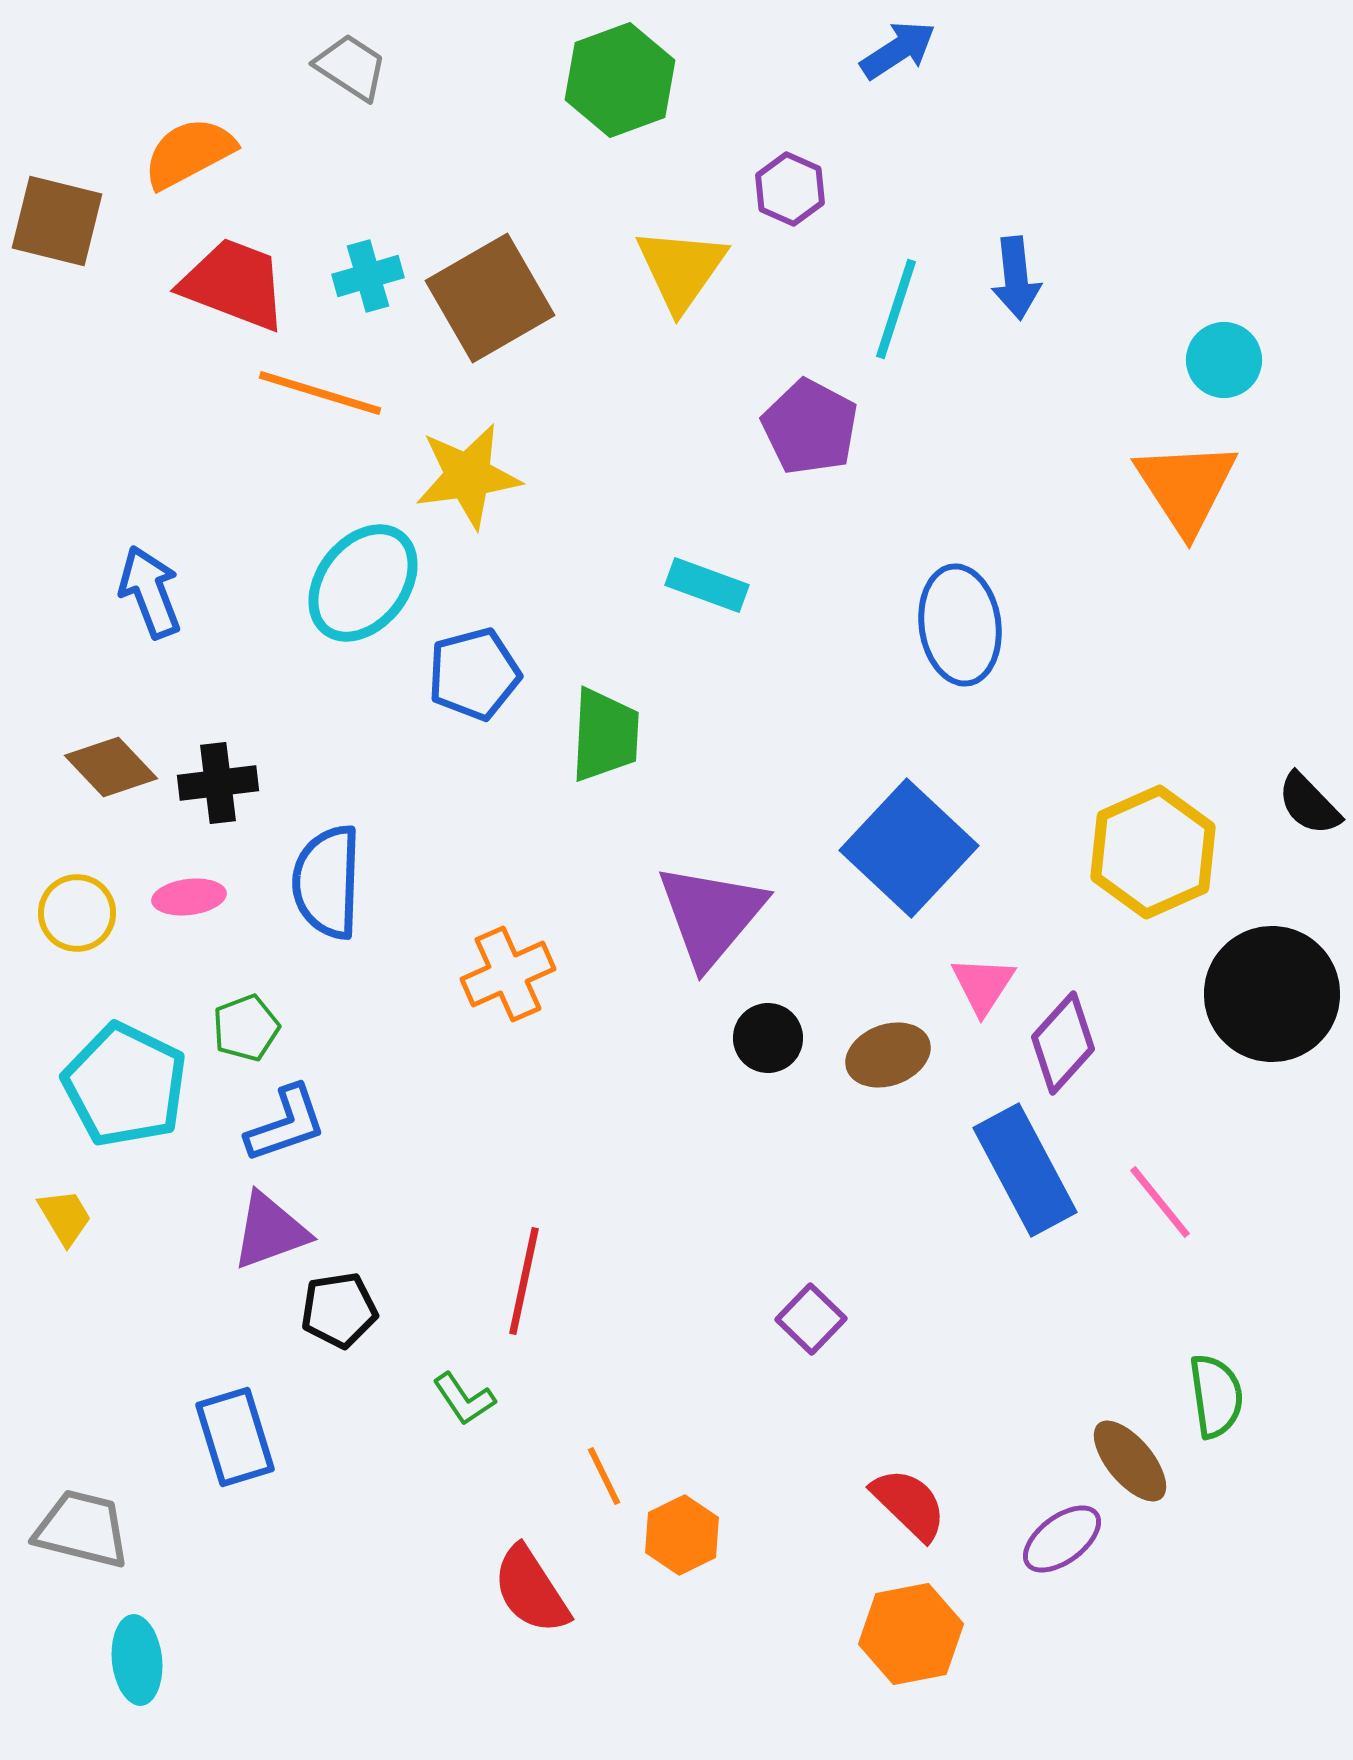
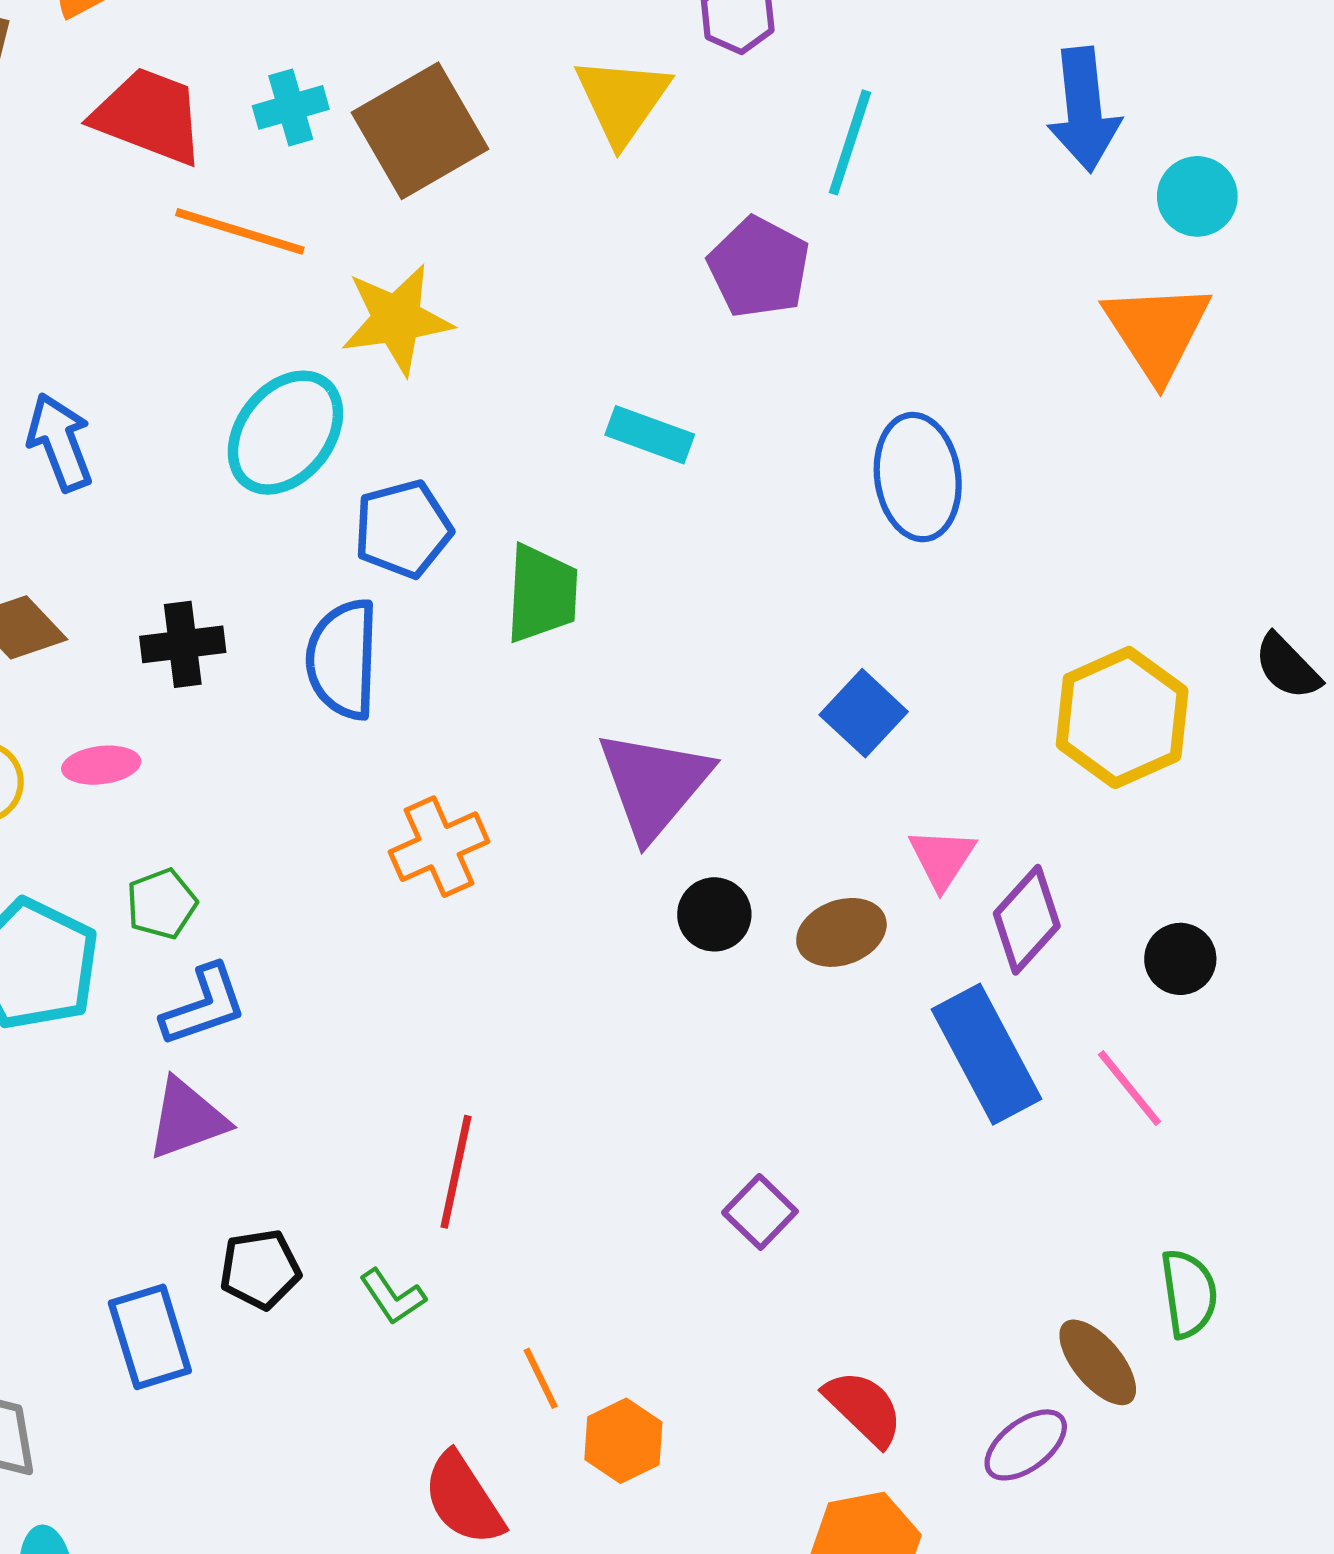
blue arrow: (1016, 278) -> (1084, 110), moved, size x1.4
black cross: (218, 783) -> (183, 644), moved
blue square: (909, 848) -> (864, 713), size x0.6
blue semicircle: (327, 882) -> (343, 659), moved
black circle: (1272, 994) -> (1180, 959), moved, size x0.5
black pentagon: (339, 1310) -> (260, 1269), moved

